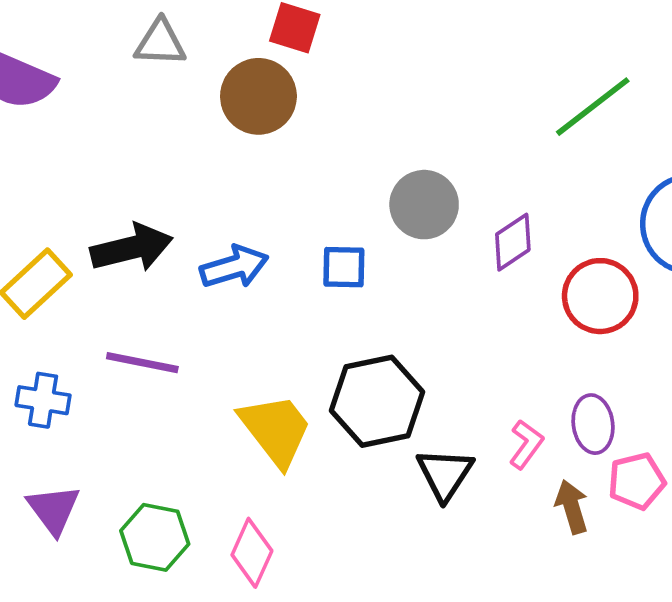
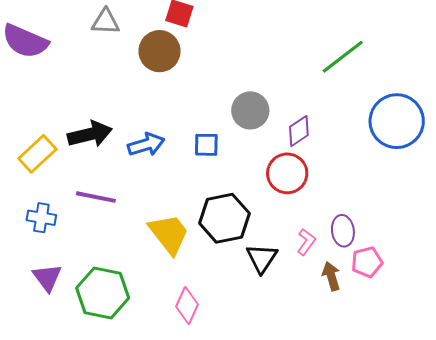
red circle: (600, 296) -> (287, 173), moved
green hexagon: (155, 537) -> (103, 293), size x1.4
pink diamond: (252, 553) -> (187, 305), moved

